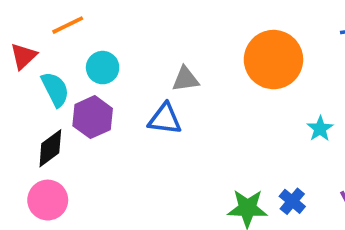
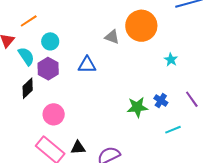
gray triangle: (185, 79) -> (112, 37), moved, turned 35
pink circle: (48, 200) -> (54, 114), moved

